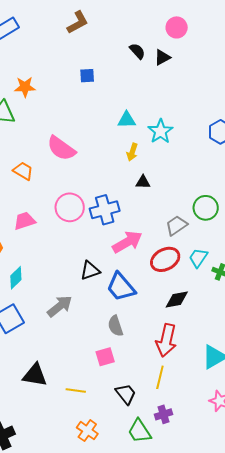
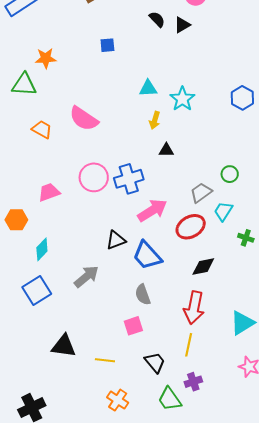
orange trapezoid: (23, 171) -> (42, 129), moved
green circle: (206, 208) -> (230, 174), size x0.7
cyan trapezoid: (198, 258) -> (223, 211), moved

